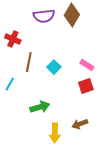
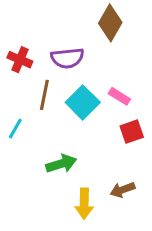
purple semicircle: (44, 16) -> (67, 58), moved
pink rectangle: (87, 65) -> (119, 96), moved
cyan square: (54, 67) -> (83, 102), size x1.5

